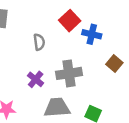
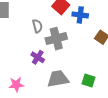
gray cross: (69, 73) -> (56, 39), moved

